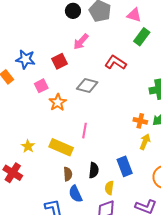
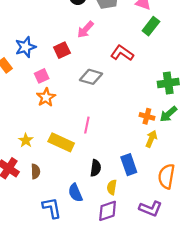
blue star: (25, 59) -> (25, 47), turned -30
orange star: (58, 102) -> (46, 97), moved
brown semicircle: (68, 174) -> (36, 171), moved

